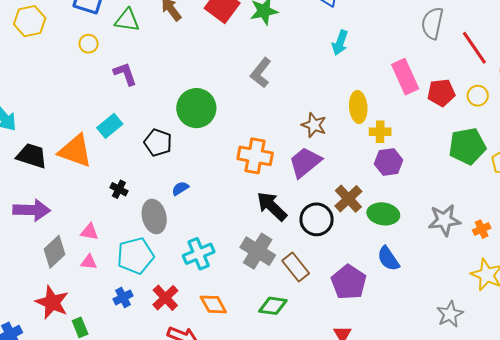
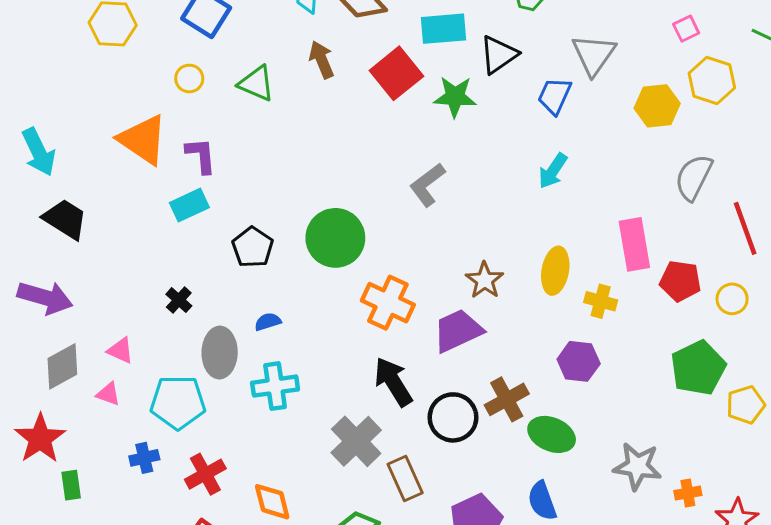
green triangle: (127, 20) -> (256, 83), moved
purple L-shape: (125, 74) -> (201, 155), moved
green circle: (196, 108) -> (335, 238), moved
yellow cross: (380, 132) -> (601, 301), moved
green pentagon: (467, 146) -> (698, 368), turned -30
orange triangle: (75, 151) -> (143, 140), moved
cyan cross: (199, 254) -> (275, 386), moved

